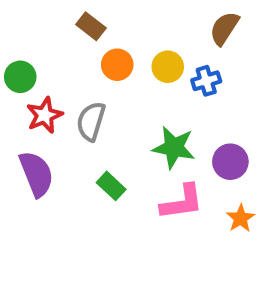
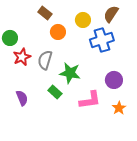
yellow circle: (168, 67) -> (83, 20), moved
blue cross: (206, 81) -> (102, 40), size x1.6
green star: (174, 148) -> (70, 73), moved
purple semicircle: (36, 174) -> (22, 98), moved, size x0.7

